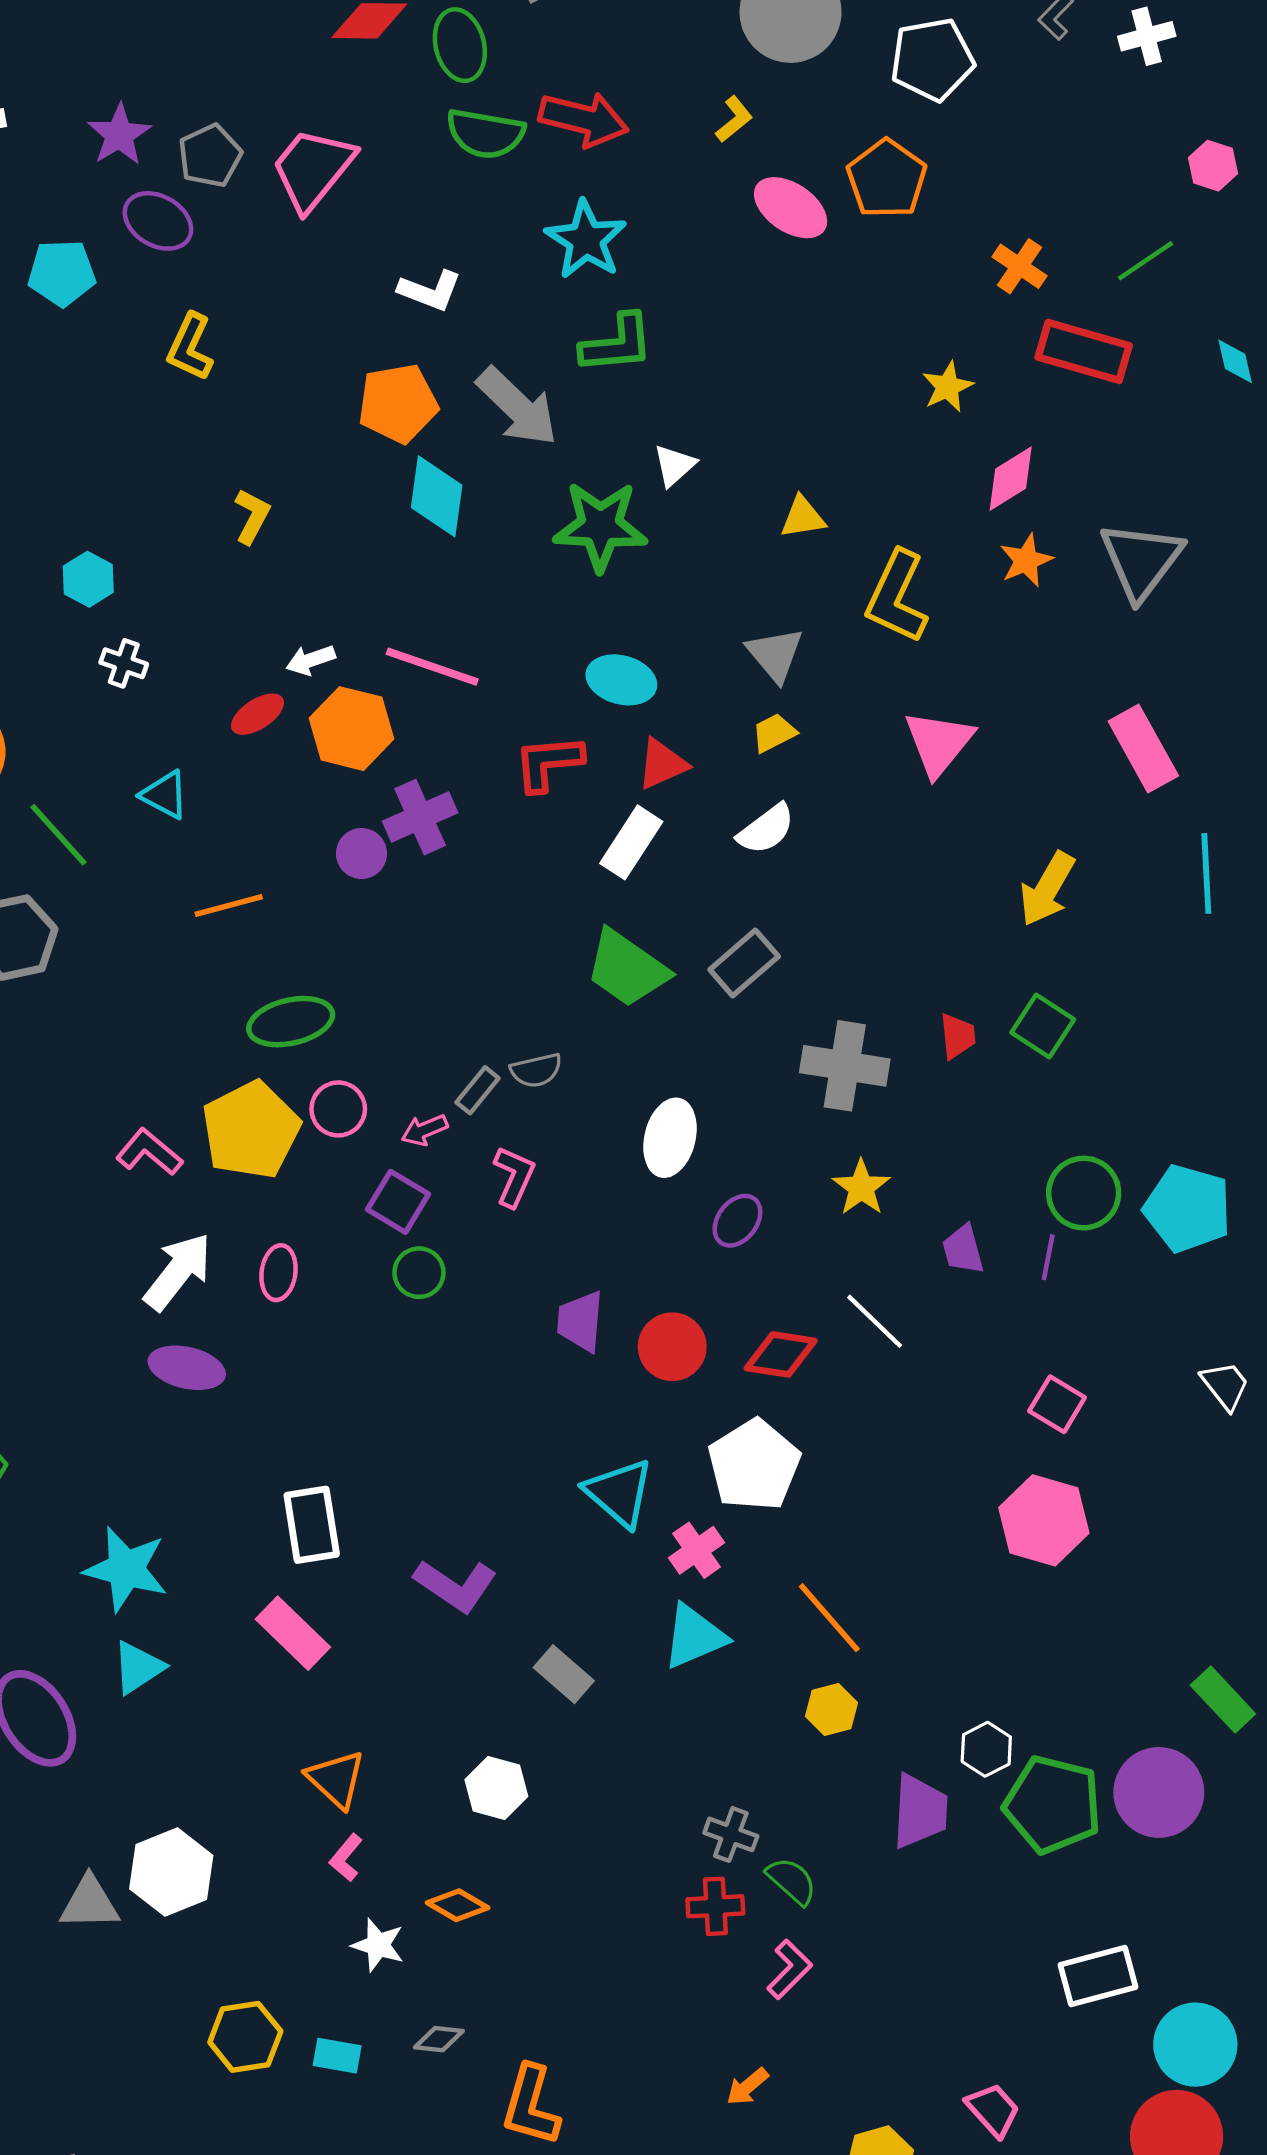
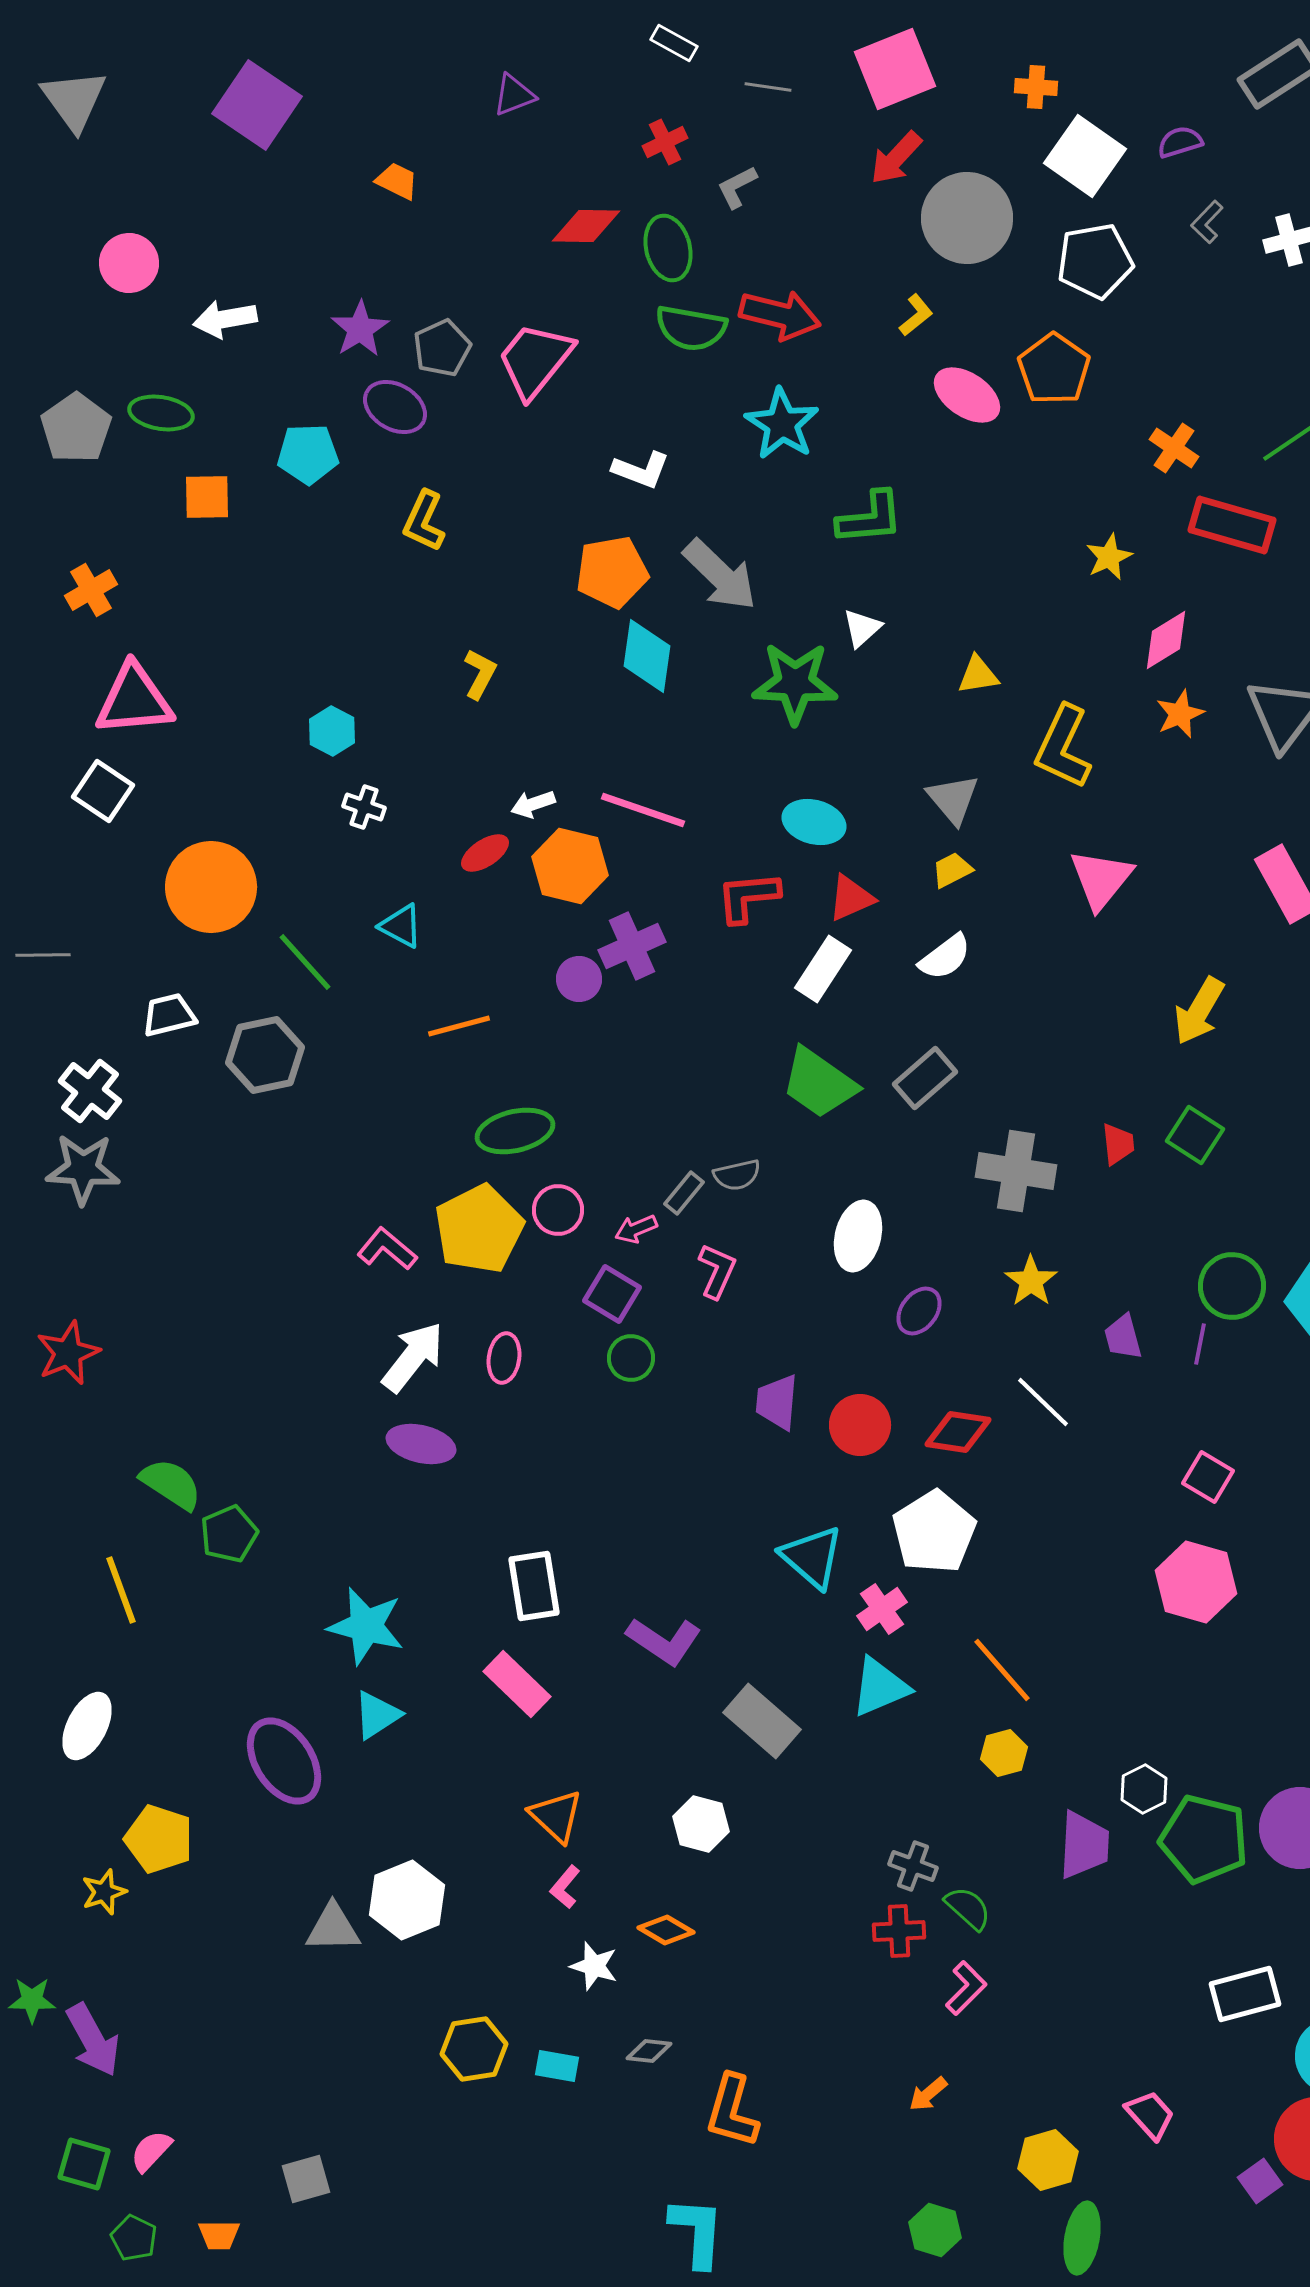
green L-shape: (617, 344) -> (870, 518), moved
gray rectangle: (564, 1674) -> (762, 1721), size x1.4

